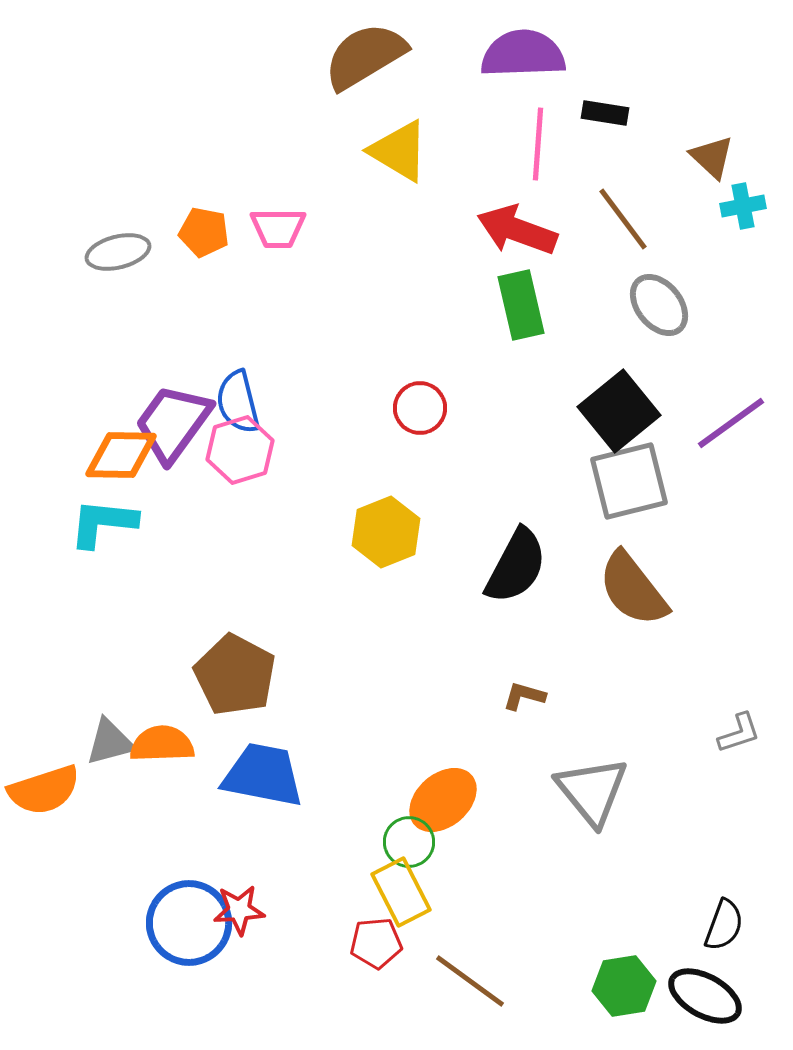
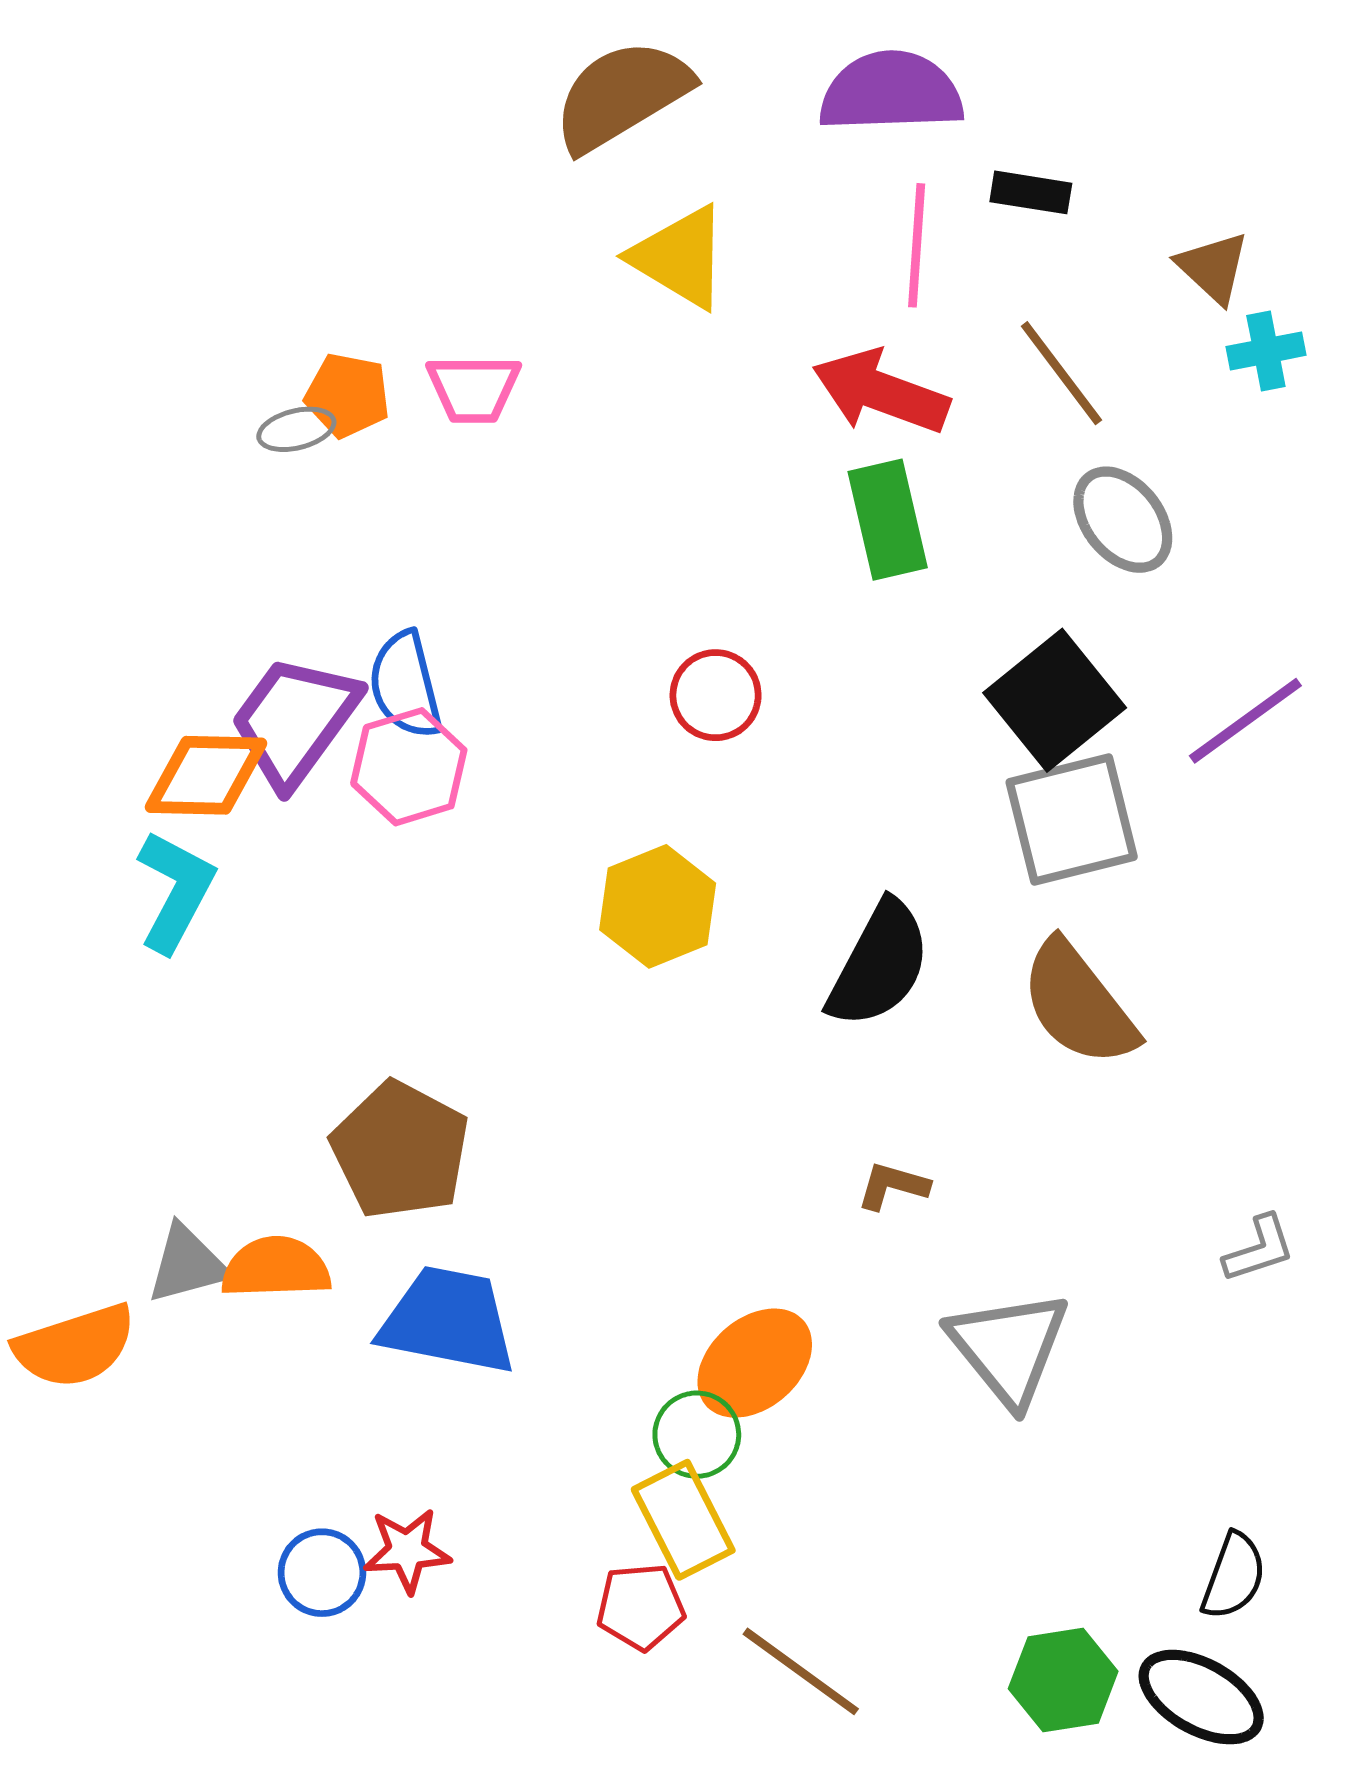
gray ellipse: (118, 252) -> (296, 429), moved, size x0.7
cyan L-shape: (103, 523) -> (175, 891), turned 112
blue circle: (189, 923) -> (322, 1573), size x0.6

